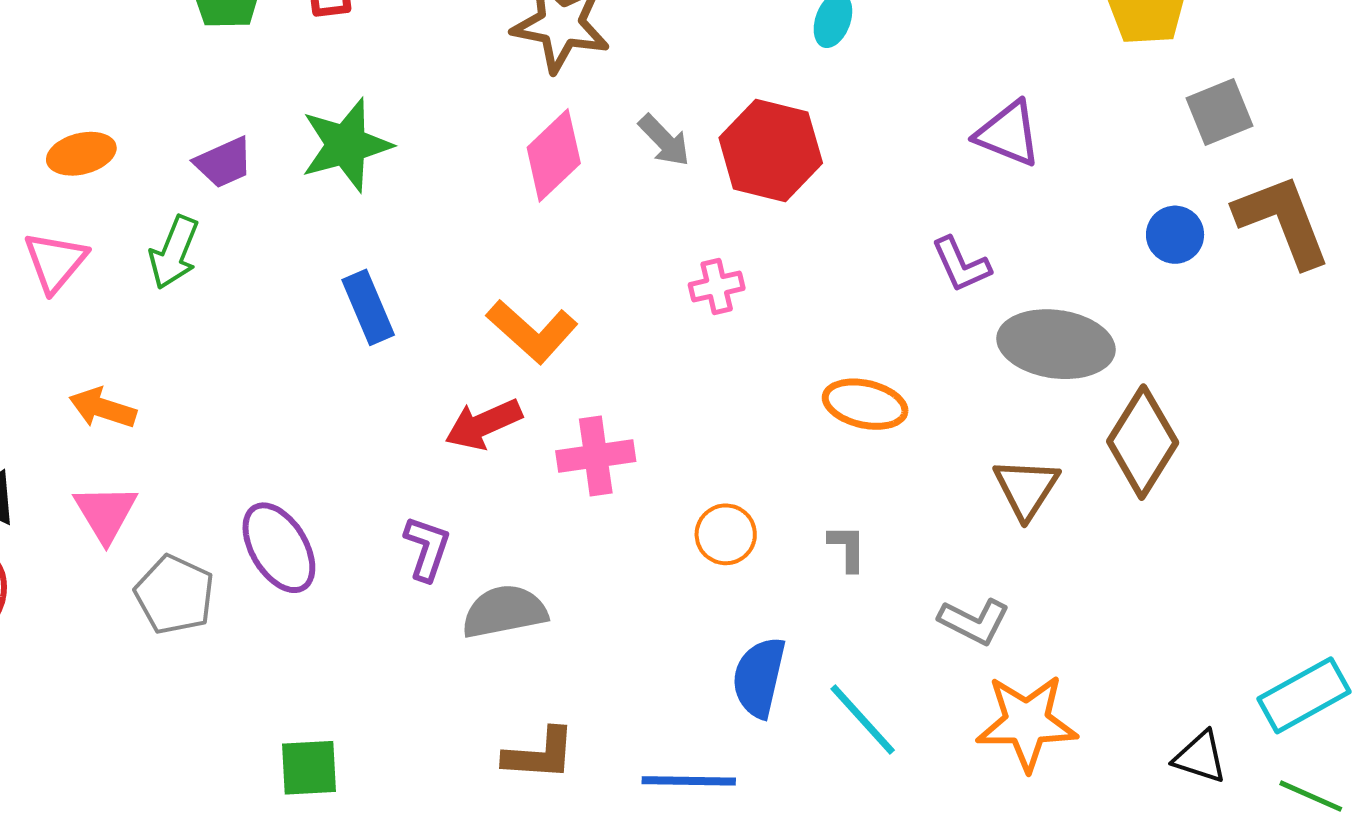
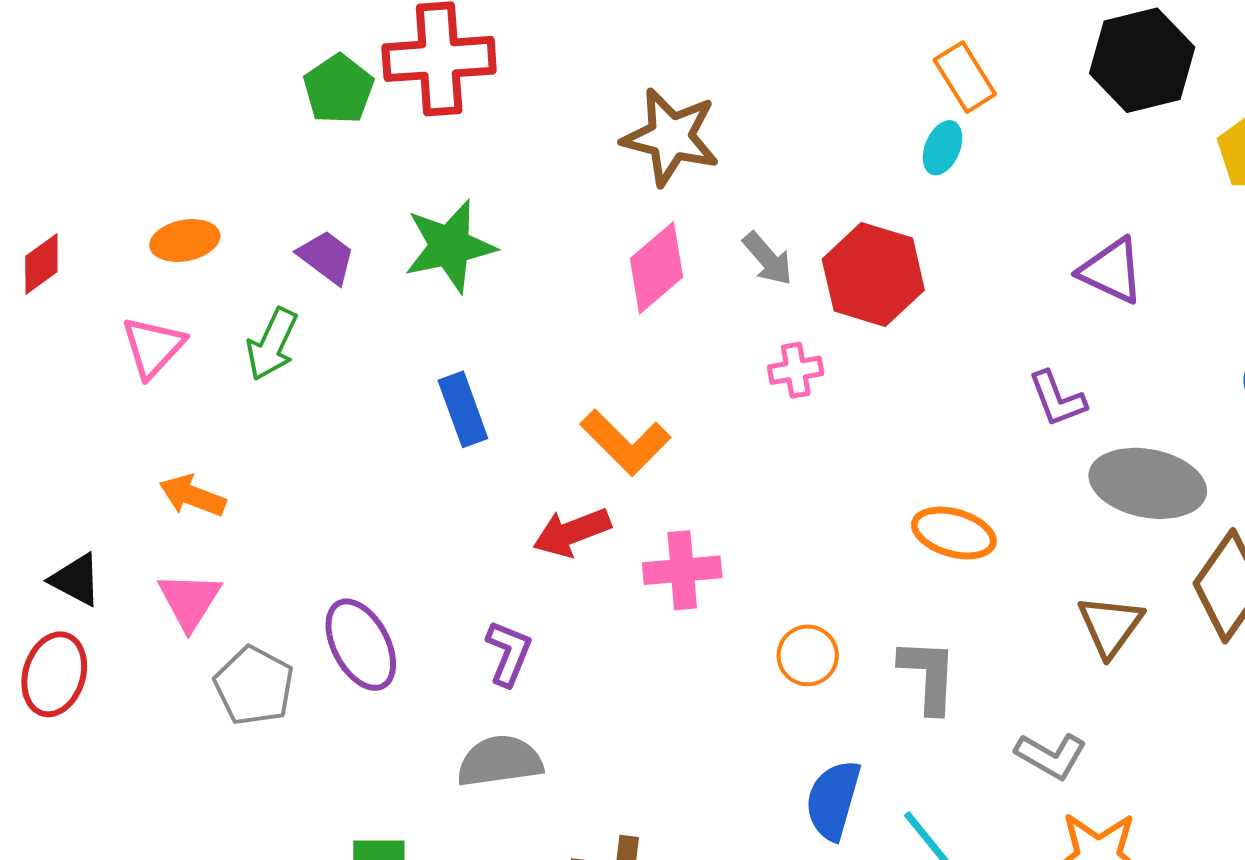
purple trapezoid: (224, 163) -> (327, 257), turned -122
pink cross: (717, 287) -> (796, 370), moved
gray L-shape: (847, 548) -> (928, 676), size x1.6
gray semicircle: (504, 612) -> (500, 761), moved

